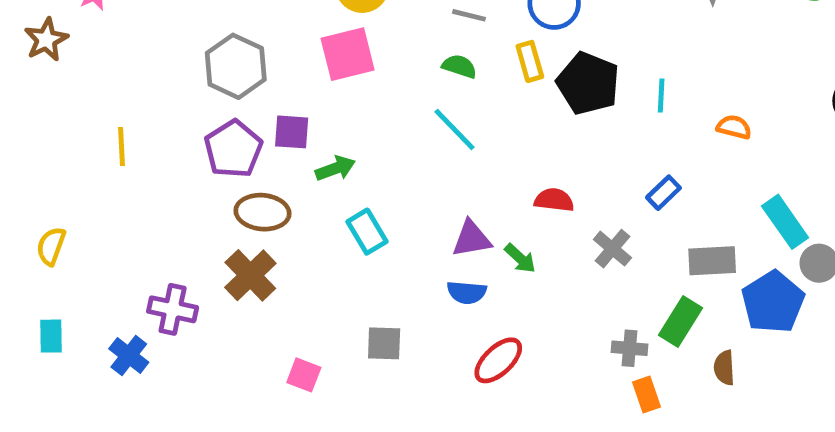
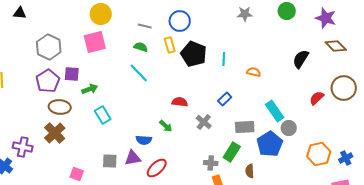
purple triangle: (472, 239) -> (133, 158), moved

